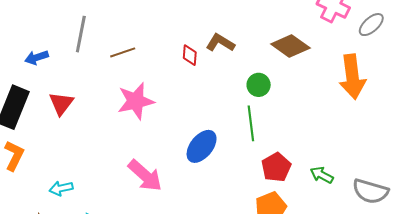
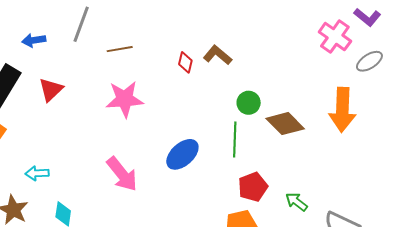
brown diamond: (290, 46) -> (285, 124), moved

